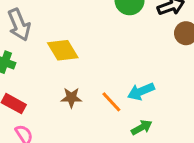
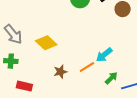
orange line: (111, 102) -> (87, 67), turned -63

